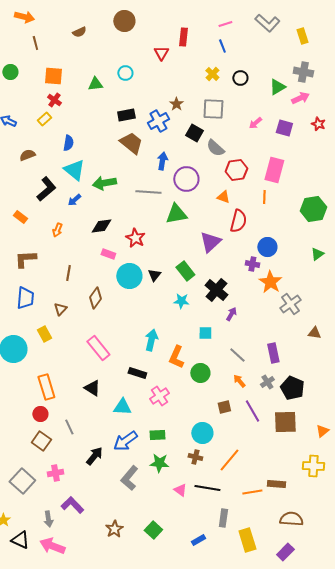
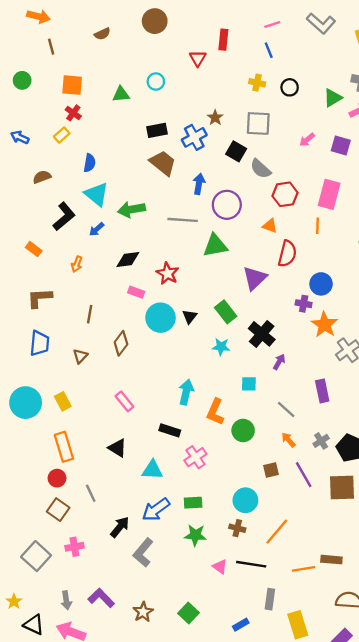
yellow cross: (212, 74) -> (257, 83), turned -32
yellow rectangle: (44, 334) -> (63, 401), moved
pink rectangle: (98, 348) -> (124, 401), size x0.7
purple rectangle: (273, 353) -> (322, 391), moved
gray L-shape: (129, 478) -> (143, 553), moved
purple L-shape: (72, 505) -> (101, 598), moved

